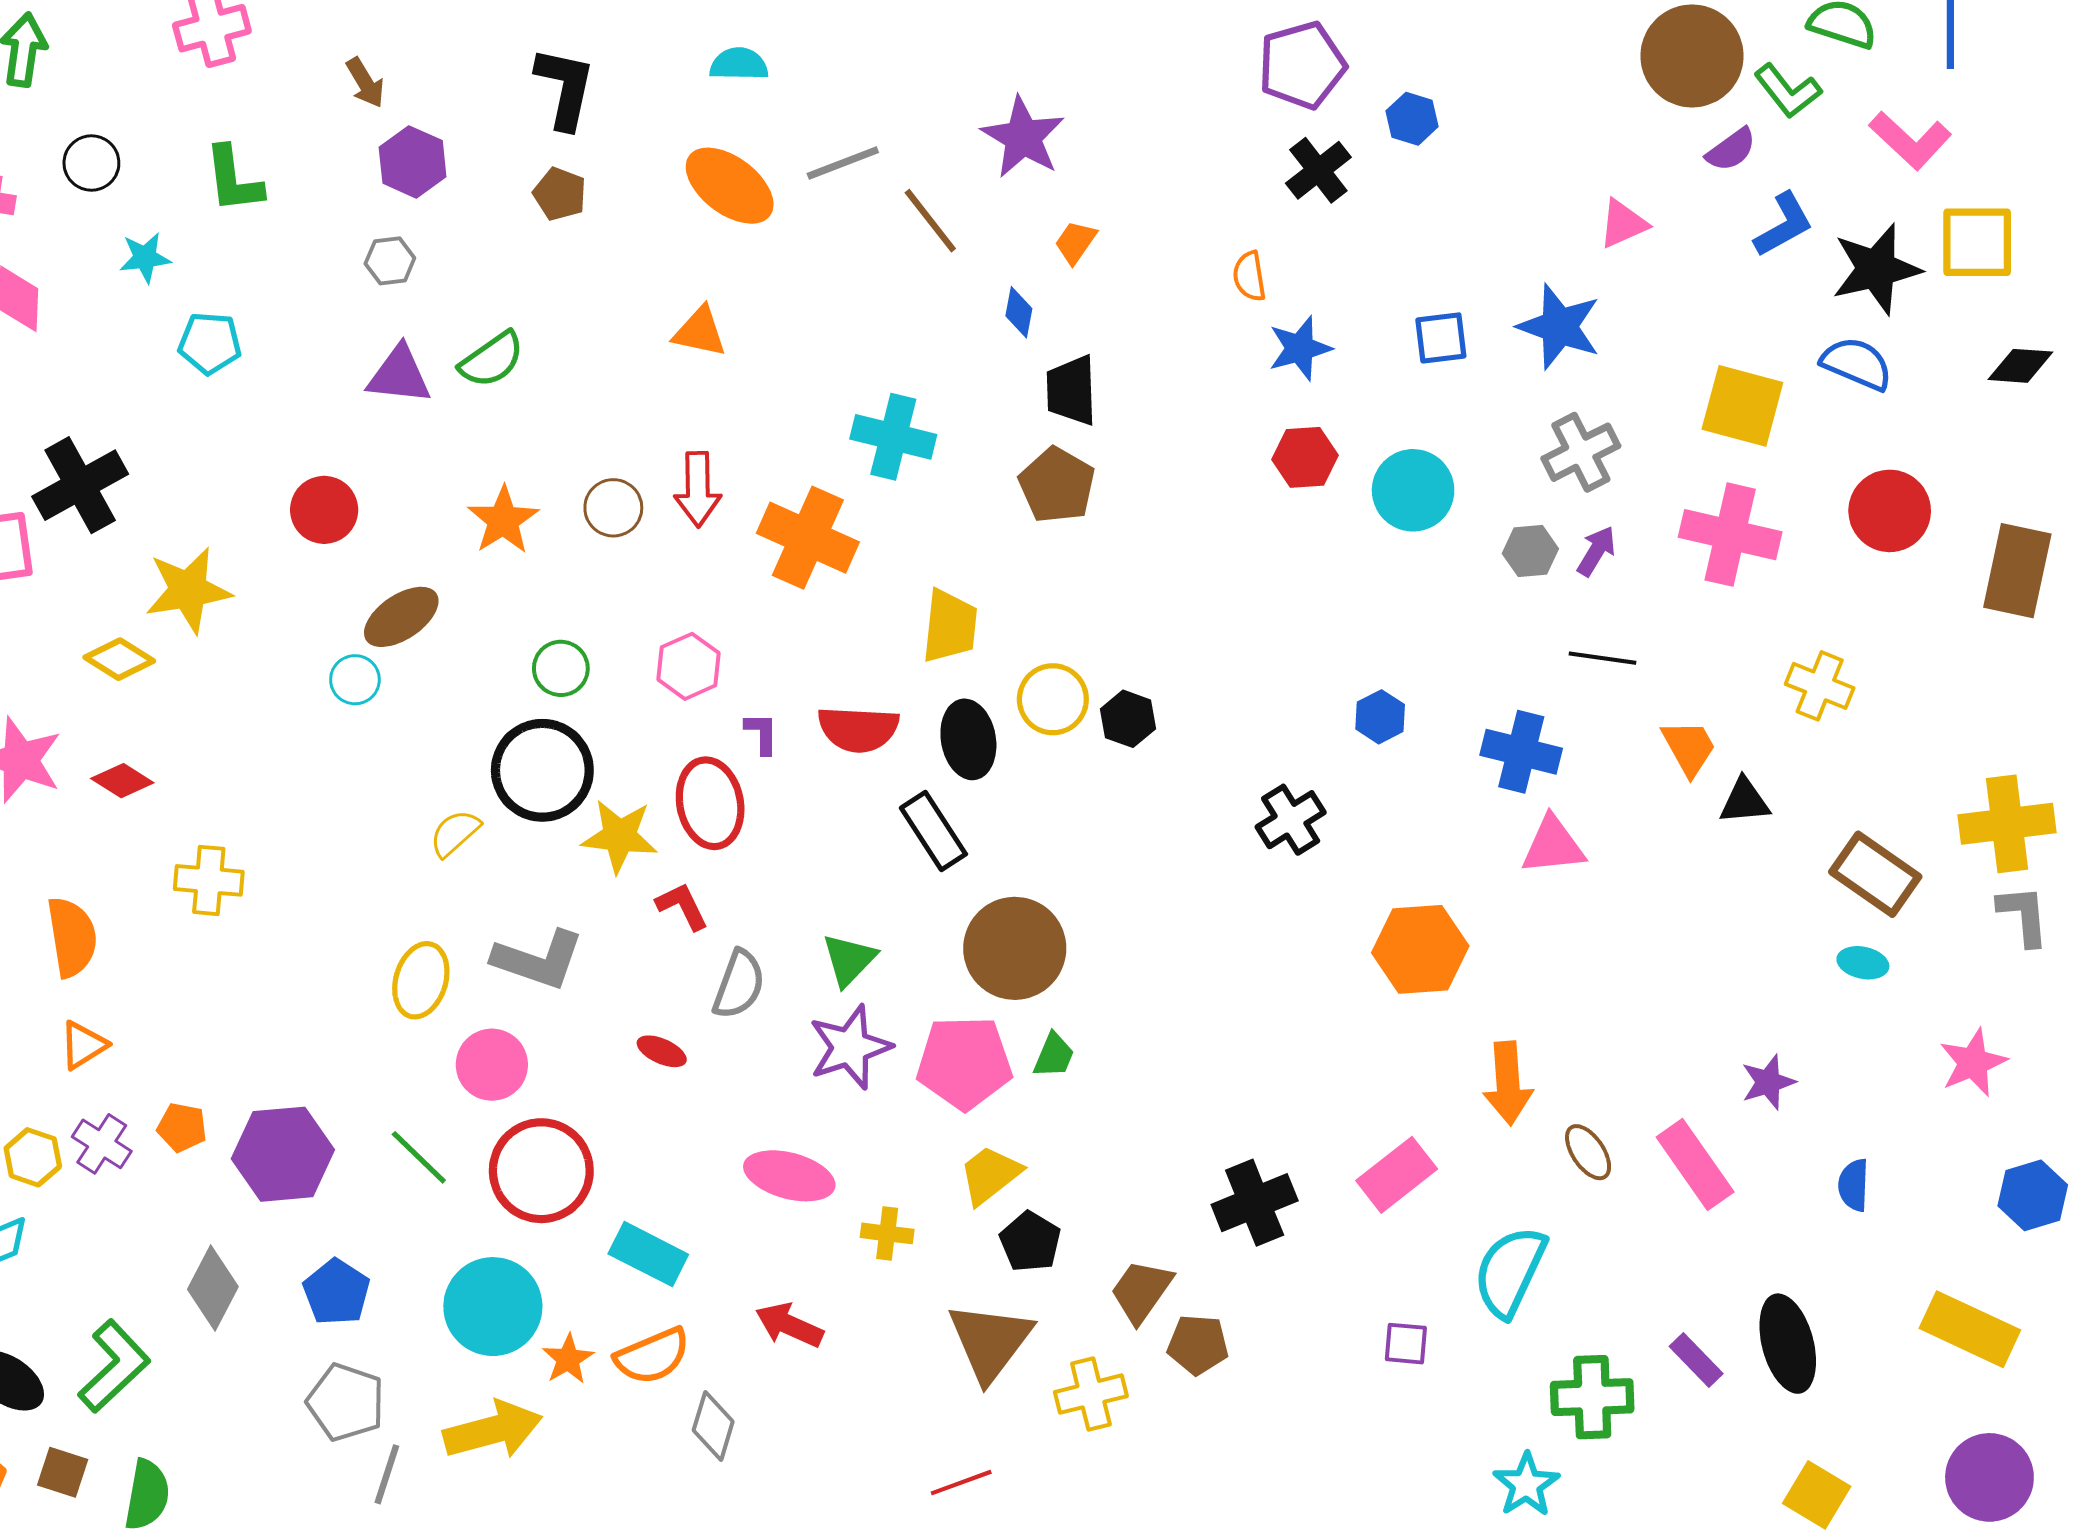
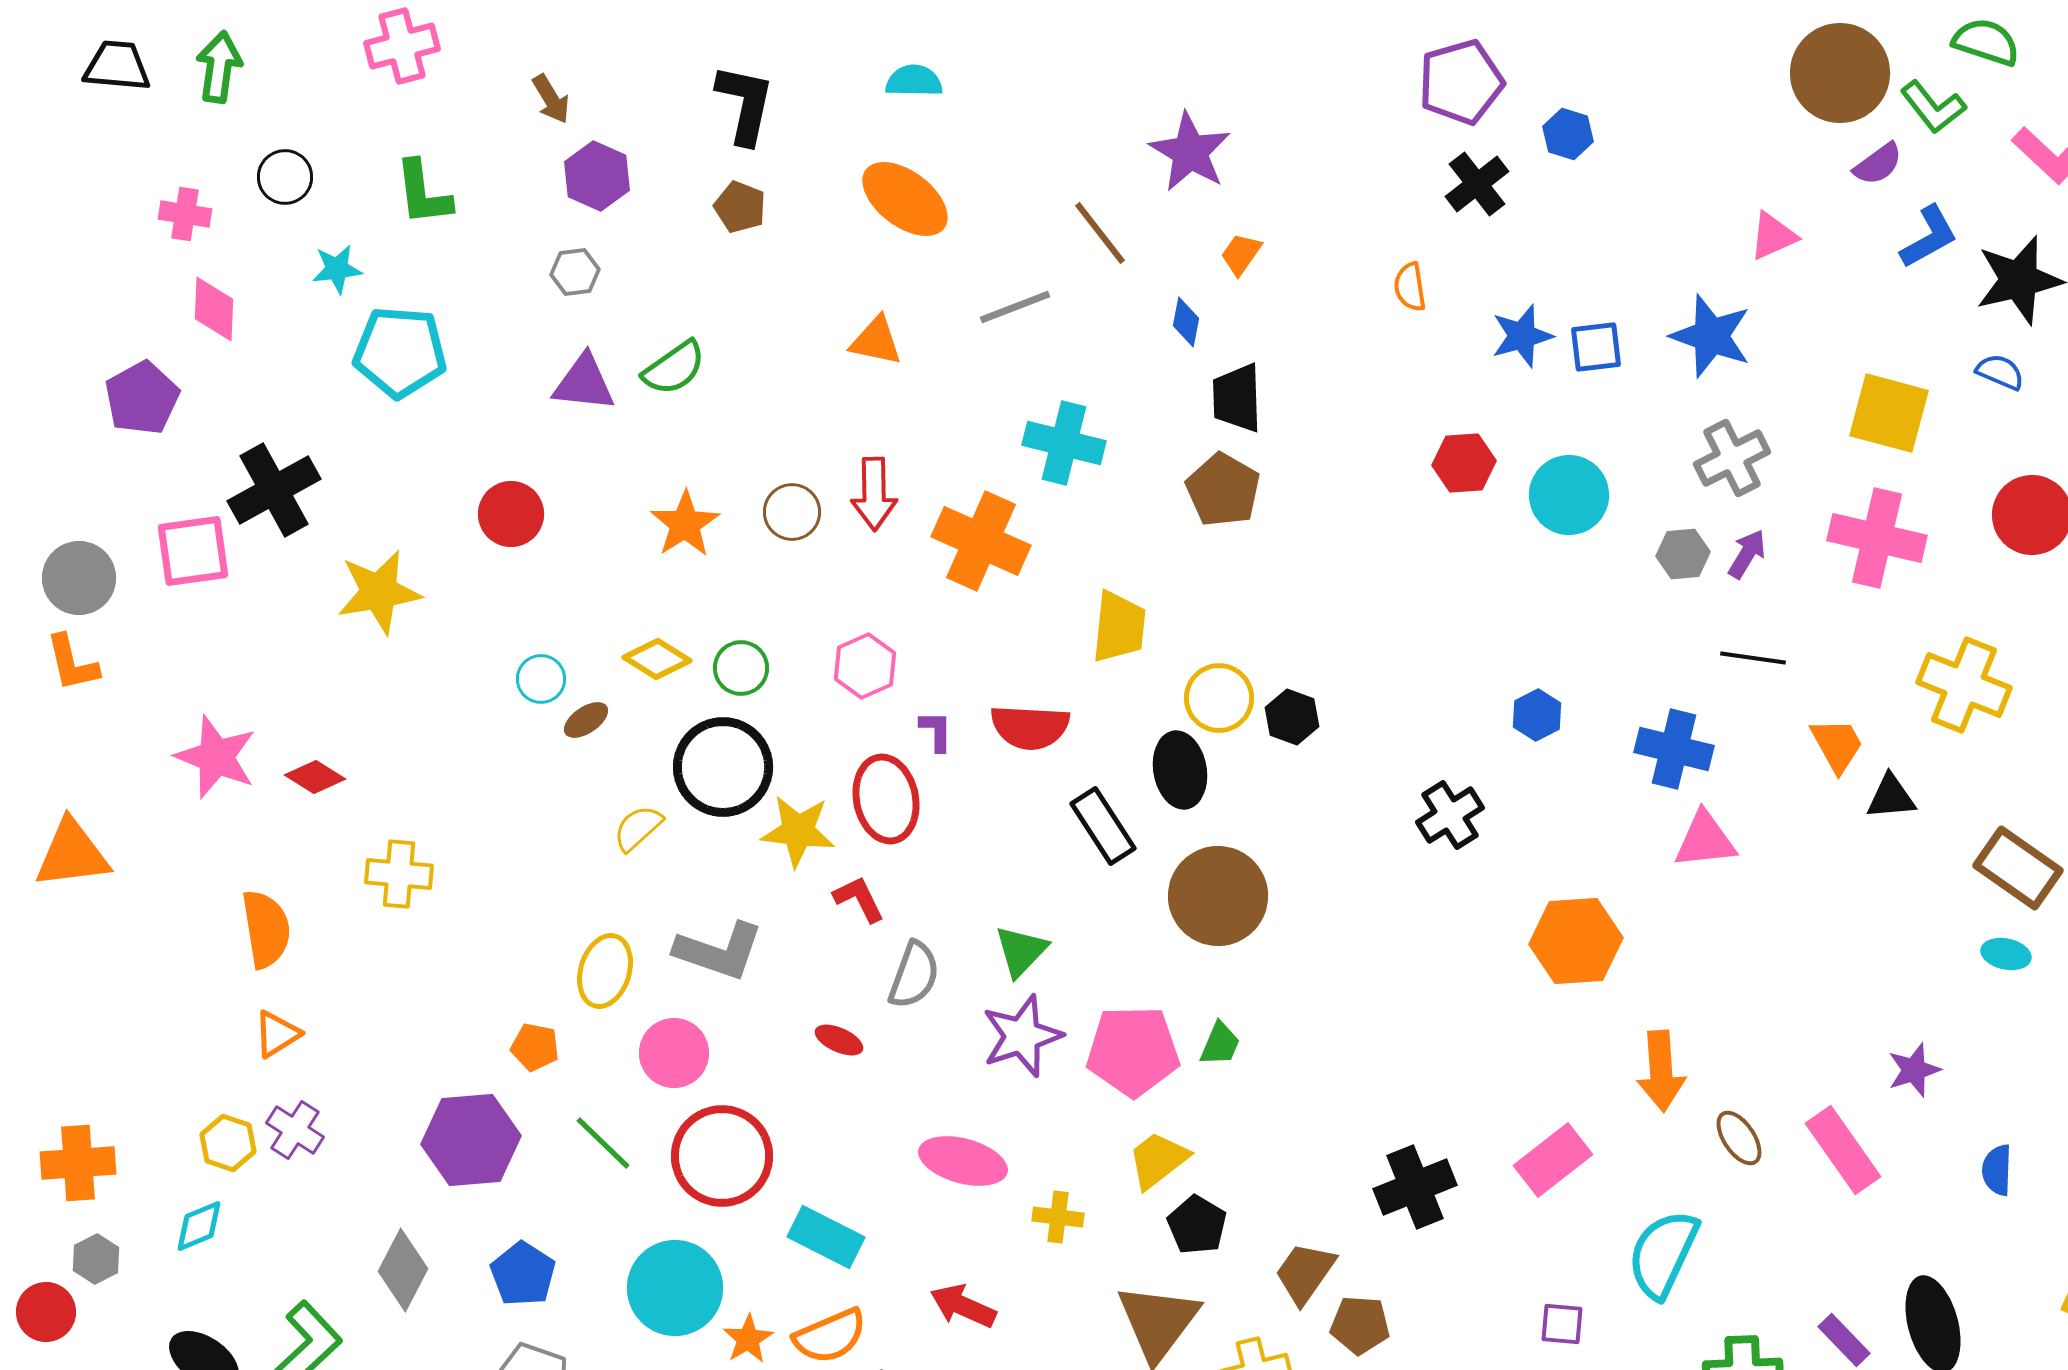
gray line: (843, 163) -> (1015, 307), moved
cyan pentagon: (210, 343) -> (400, 352), size x1.5
blue star: (1300, 348) -> (1522, 336), moved
blue semicircle: (1857, 364) -> (2000, 372), size x0.7
brown ellipse: (401, 617) -> (586, 720), moved, size x0.6
yellow diamond: (119, 659) -> (657, 659), moved
yellow cross: (1820, 686) -> (1964, 685), size x1.4
black ellipse: (968, 739) -> (1180, 770), moved
brown circle: (1015, 948) -> (1218, 896), moved
orange pentagon: (182, 1127) -> (535, 1047), moved

